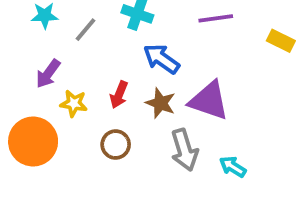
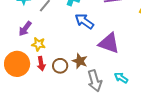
red arrow: (119, 95) -> (41, 64), moved, turned -32
brown star: (161, 103) -> (80, 61), moved
gray arrow: (184, 150) -> (95, 81), moved

